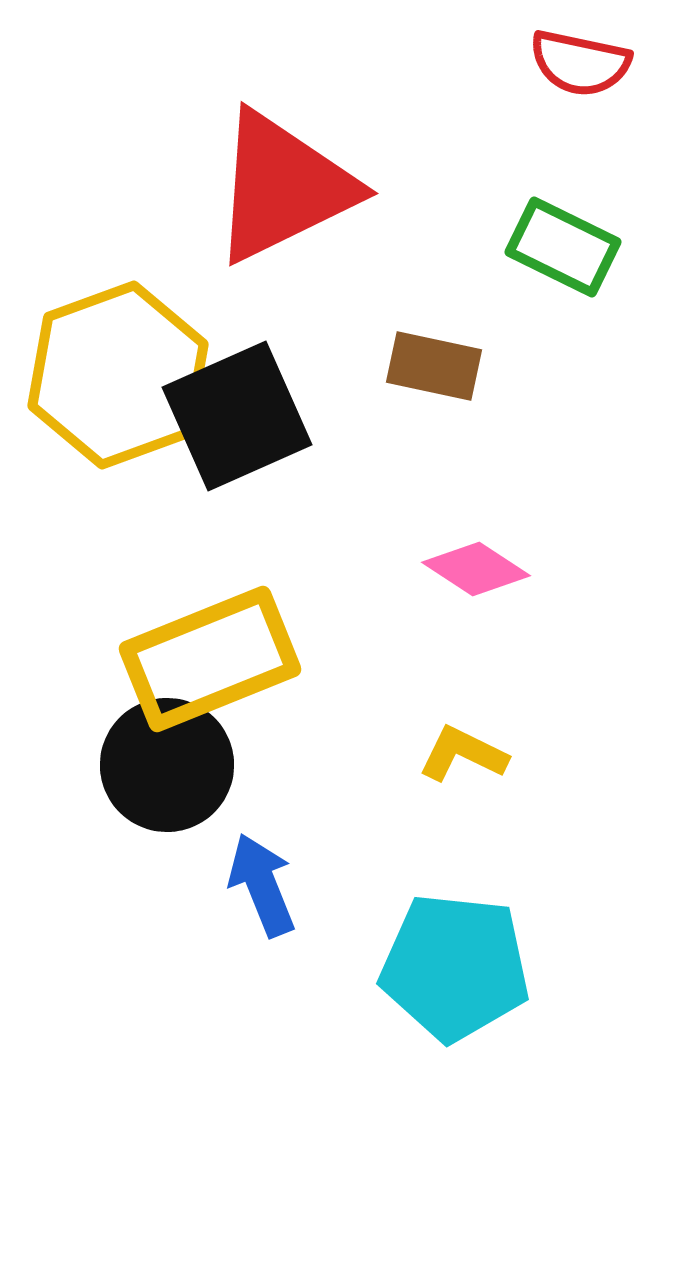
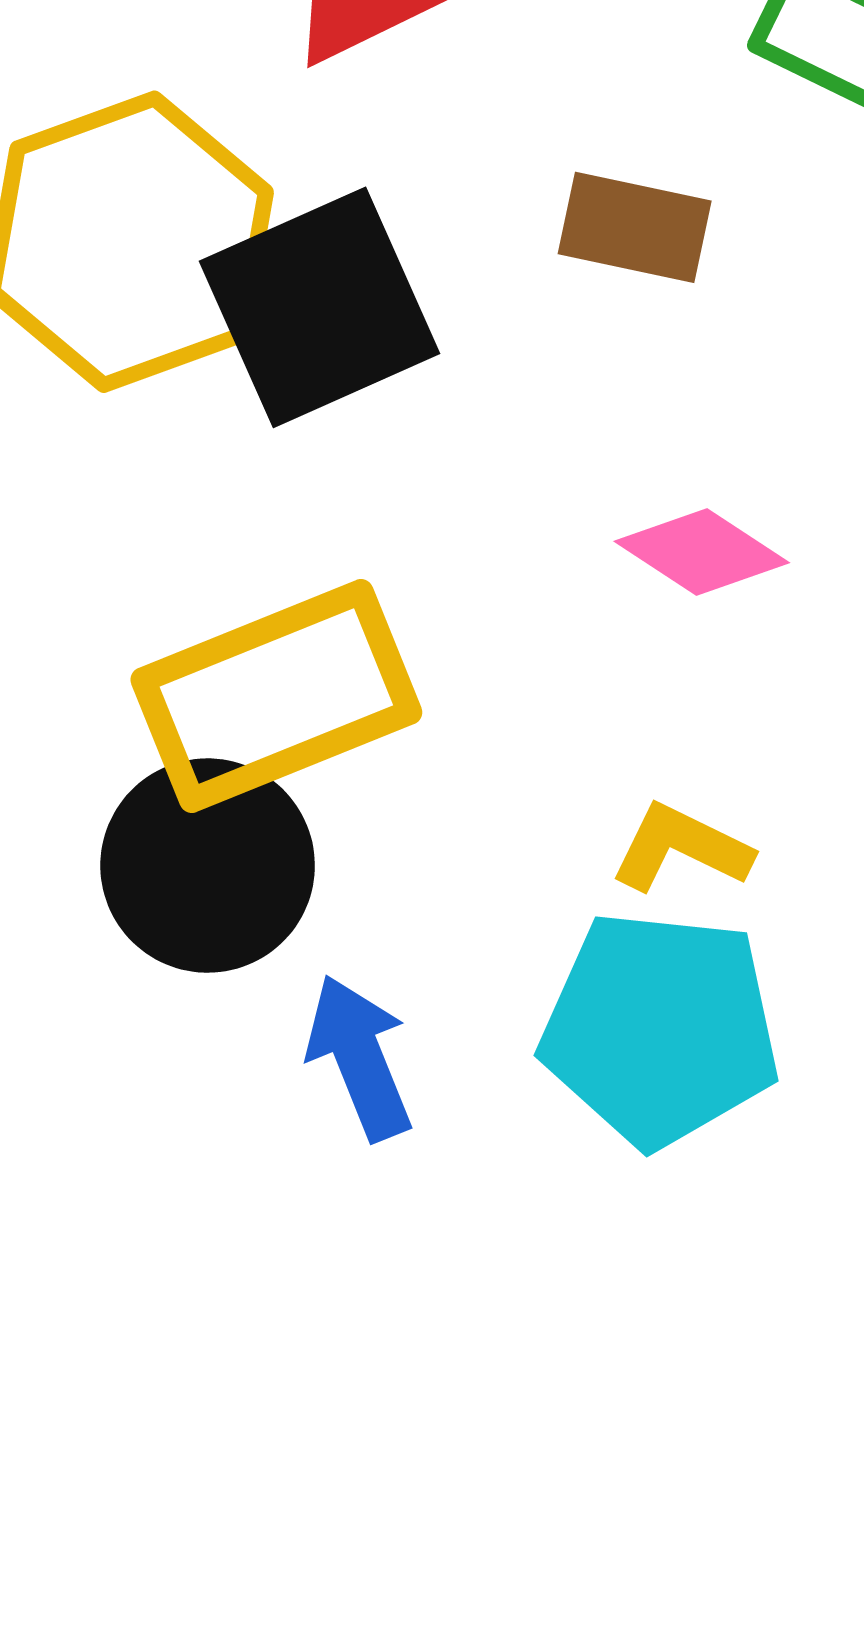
cyan pentagon: (455, 967) -> (660, 1029), moved

